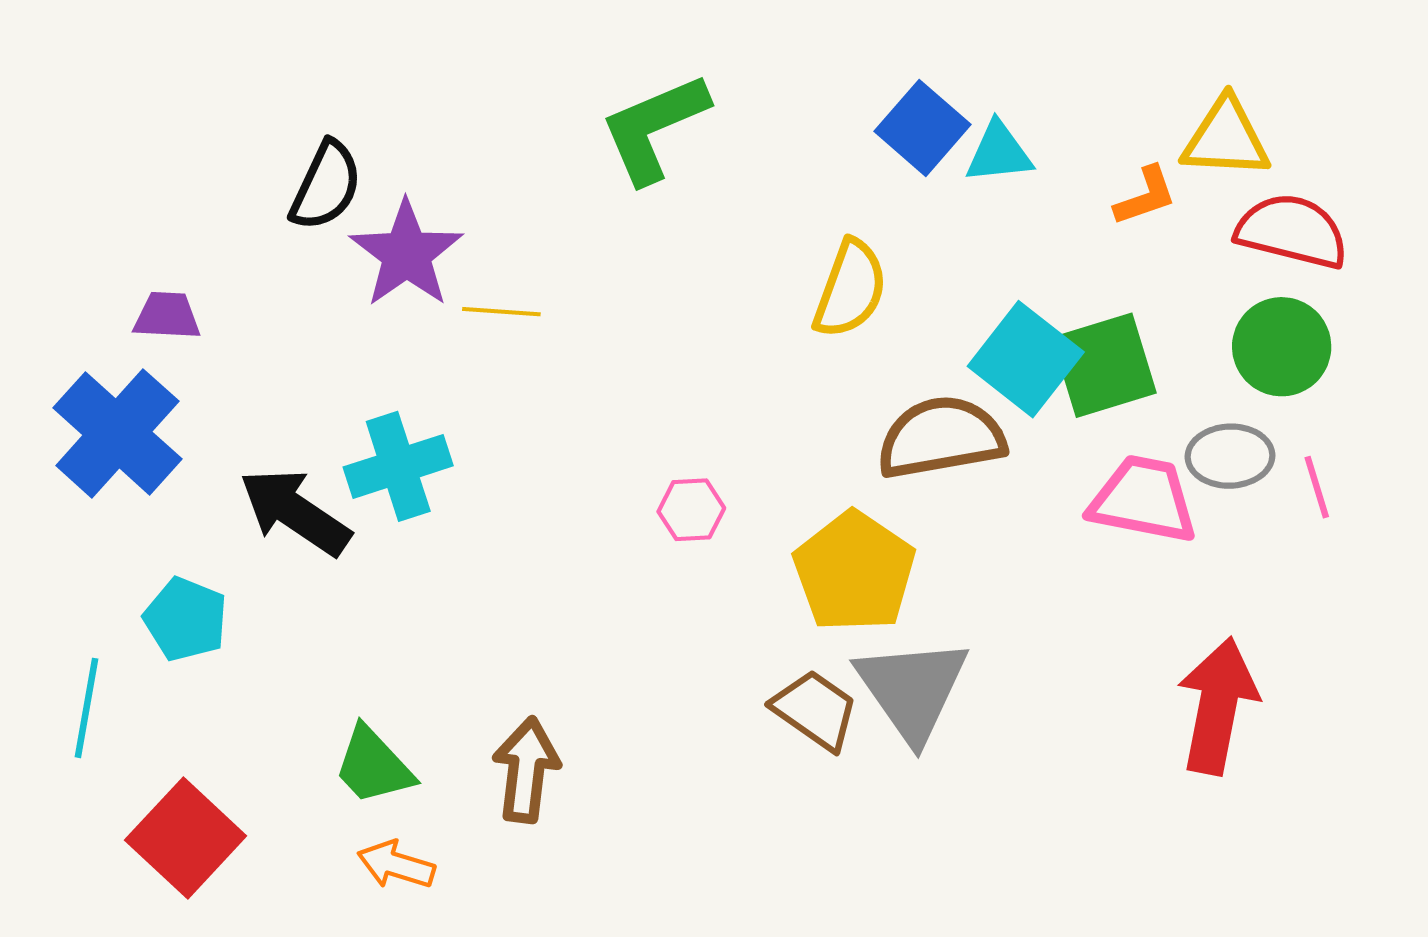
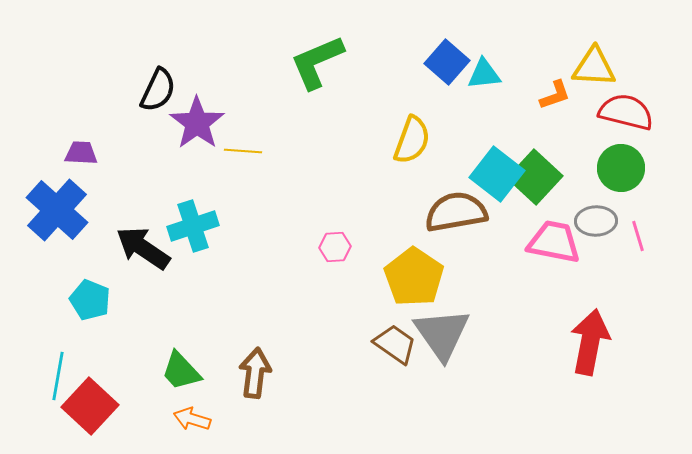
green square: (1104, 365) -> (535, 177), turned -30
cyan line: (87, 708) -> (58, 376), moved

